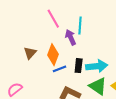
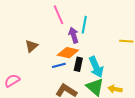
orange diamond: (53, 55) -> (68, 53), moved, turned 75
cyan arrow: (97, 66) -> (96, 67), turned 65

